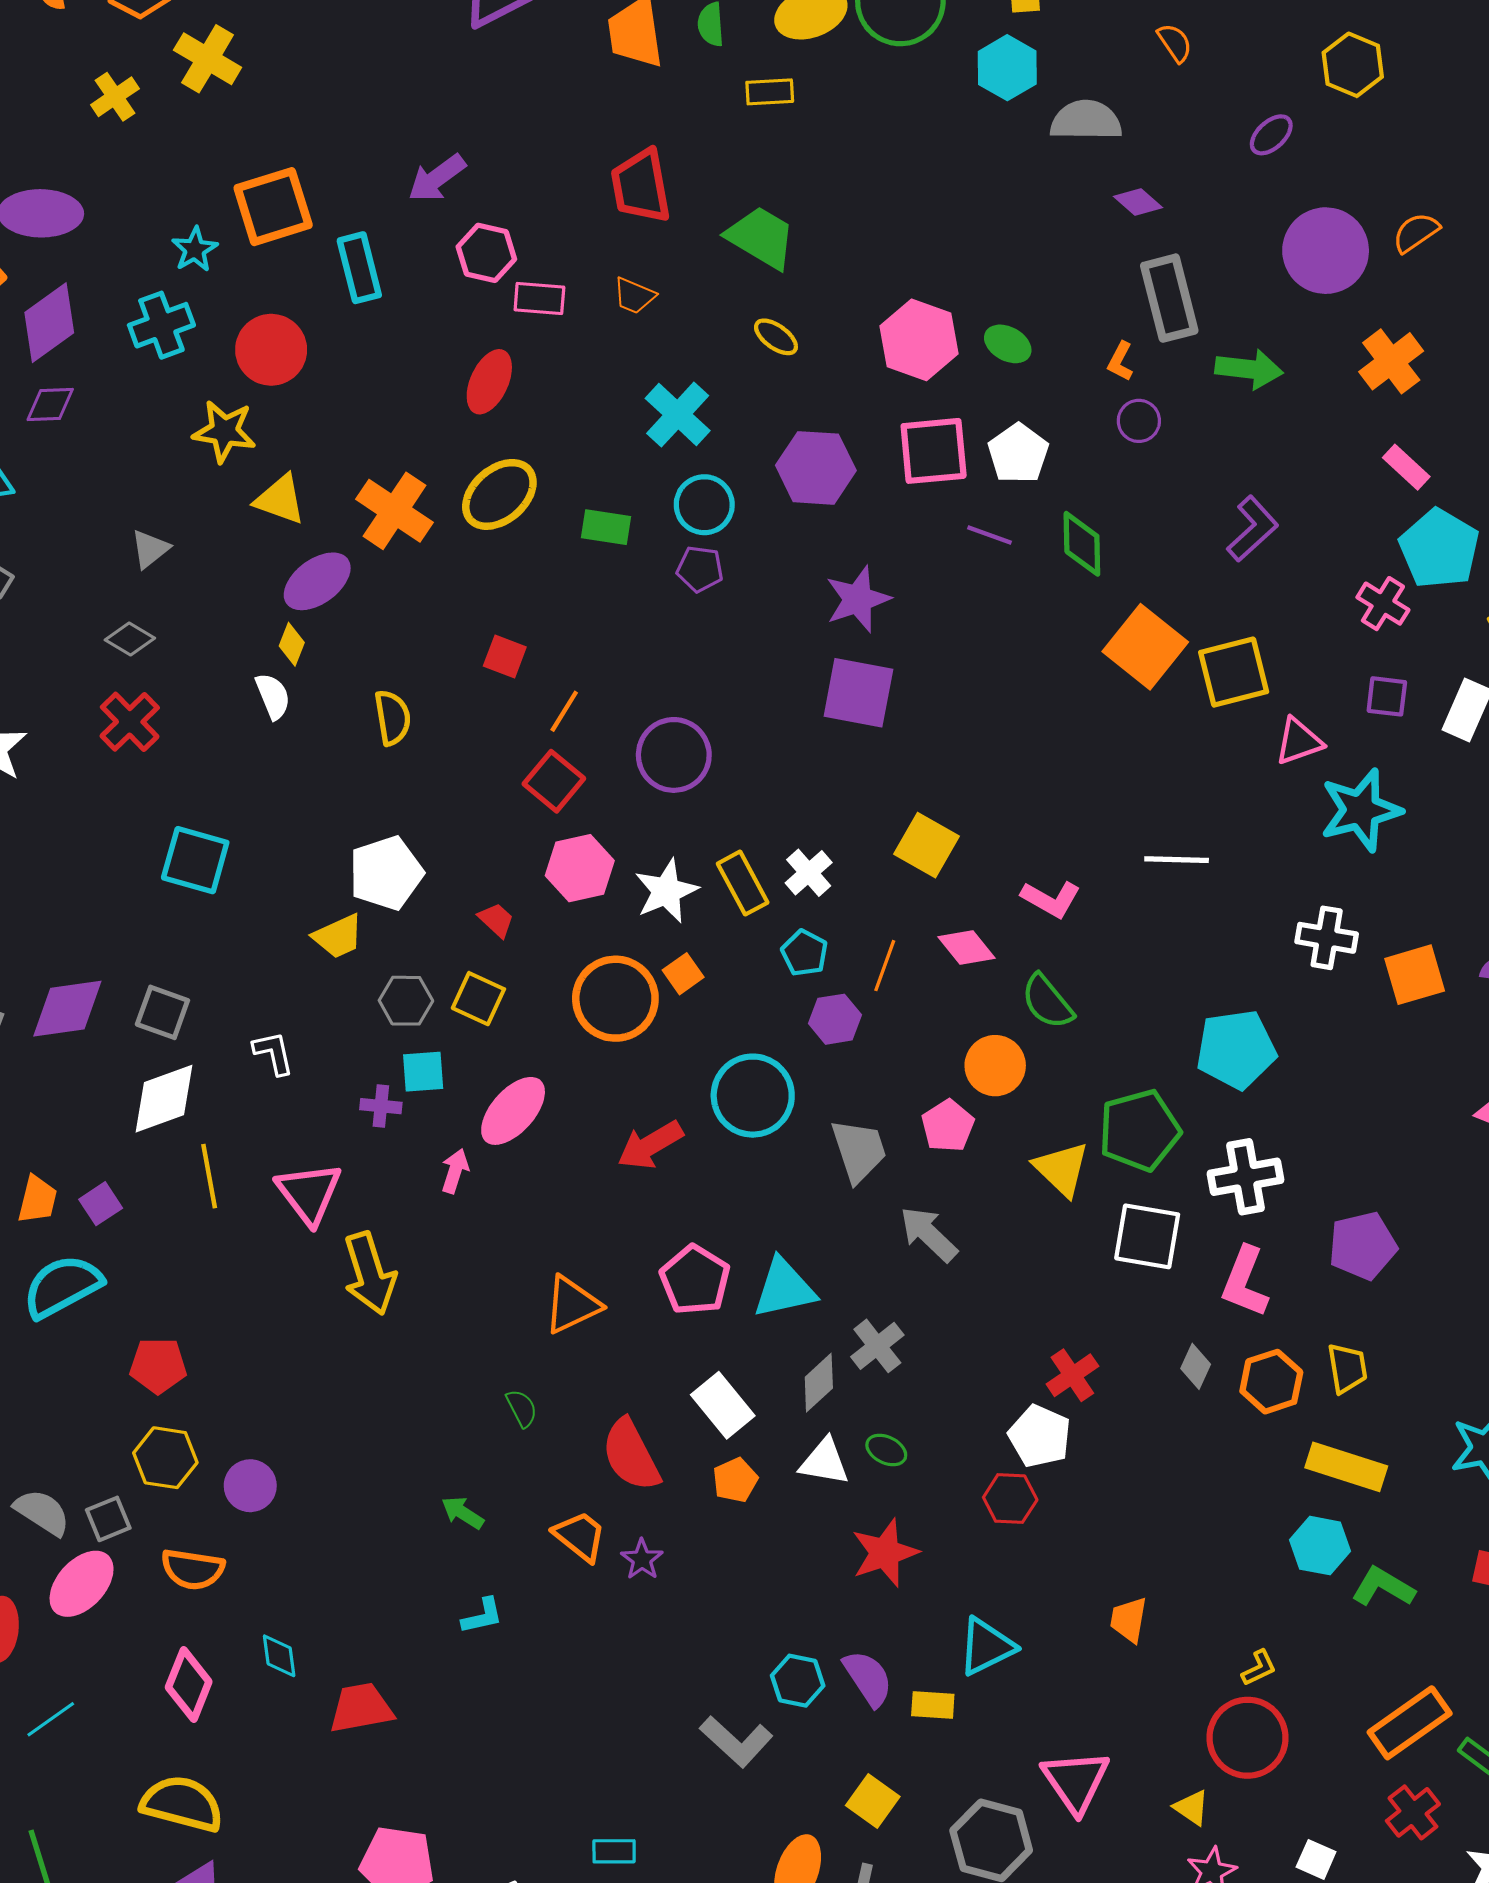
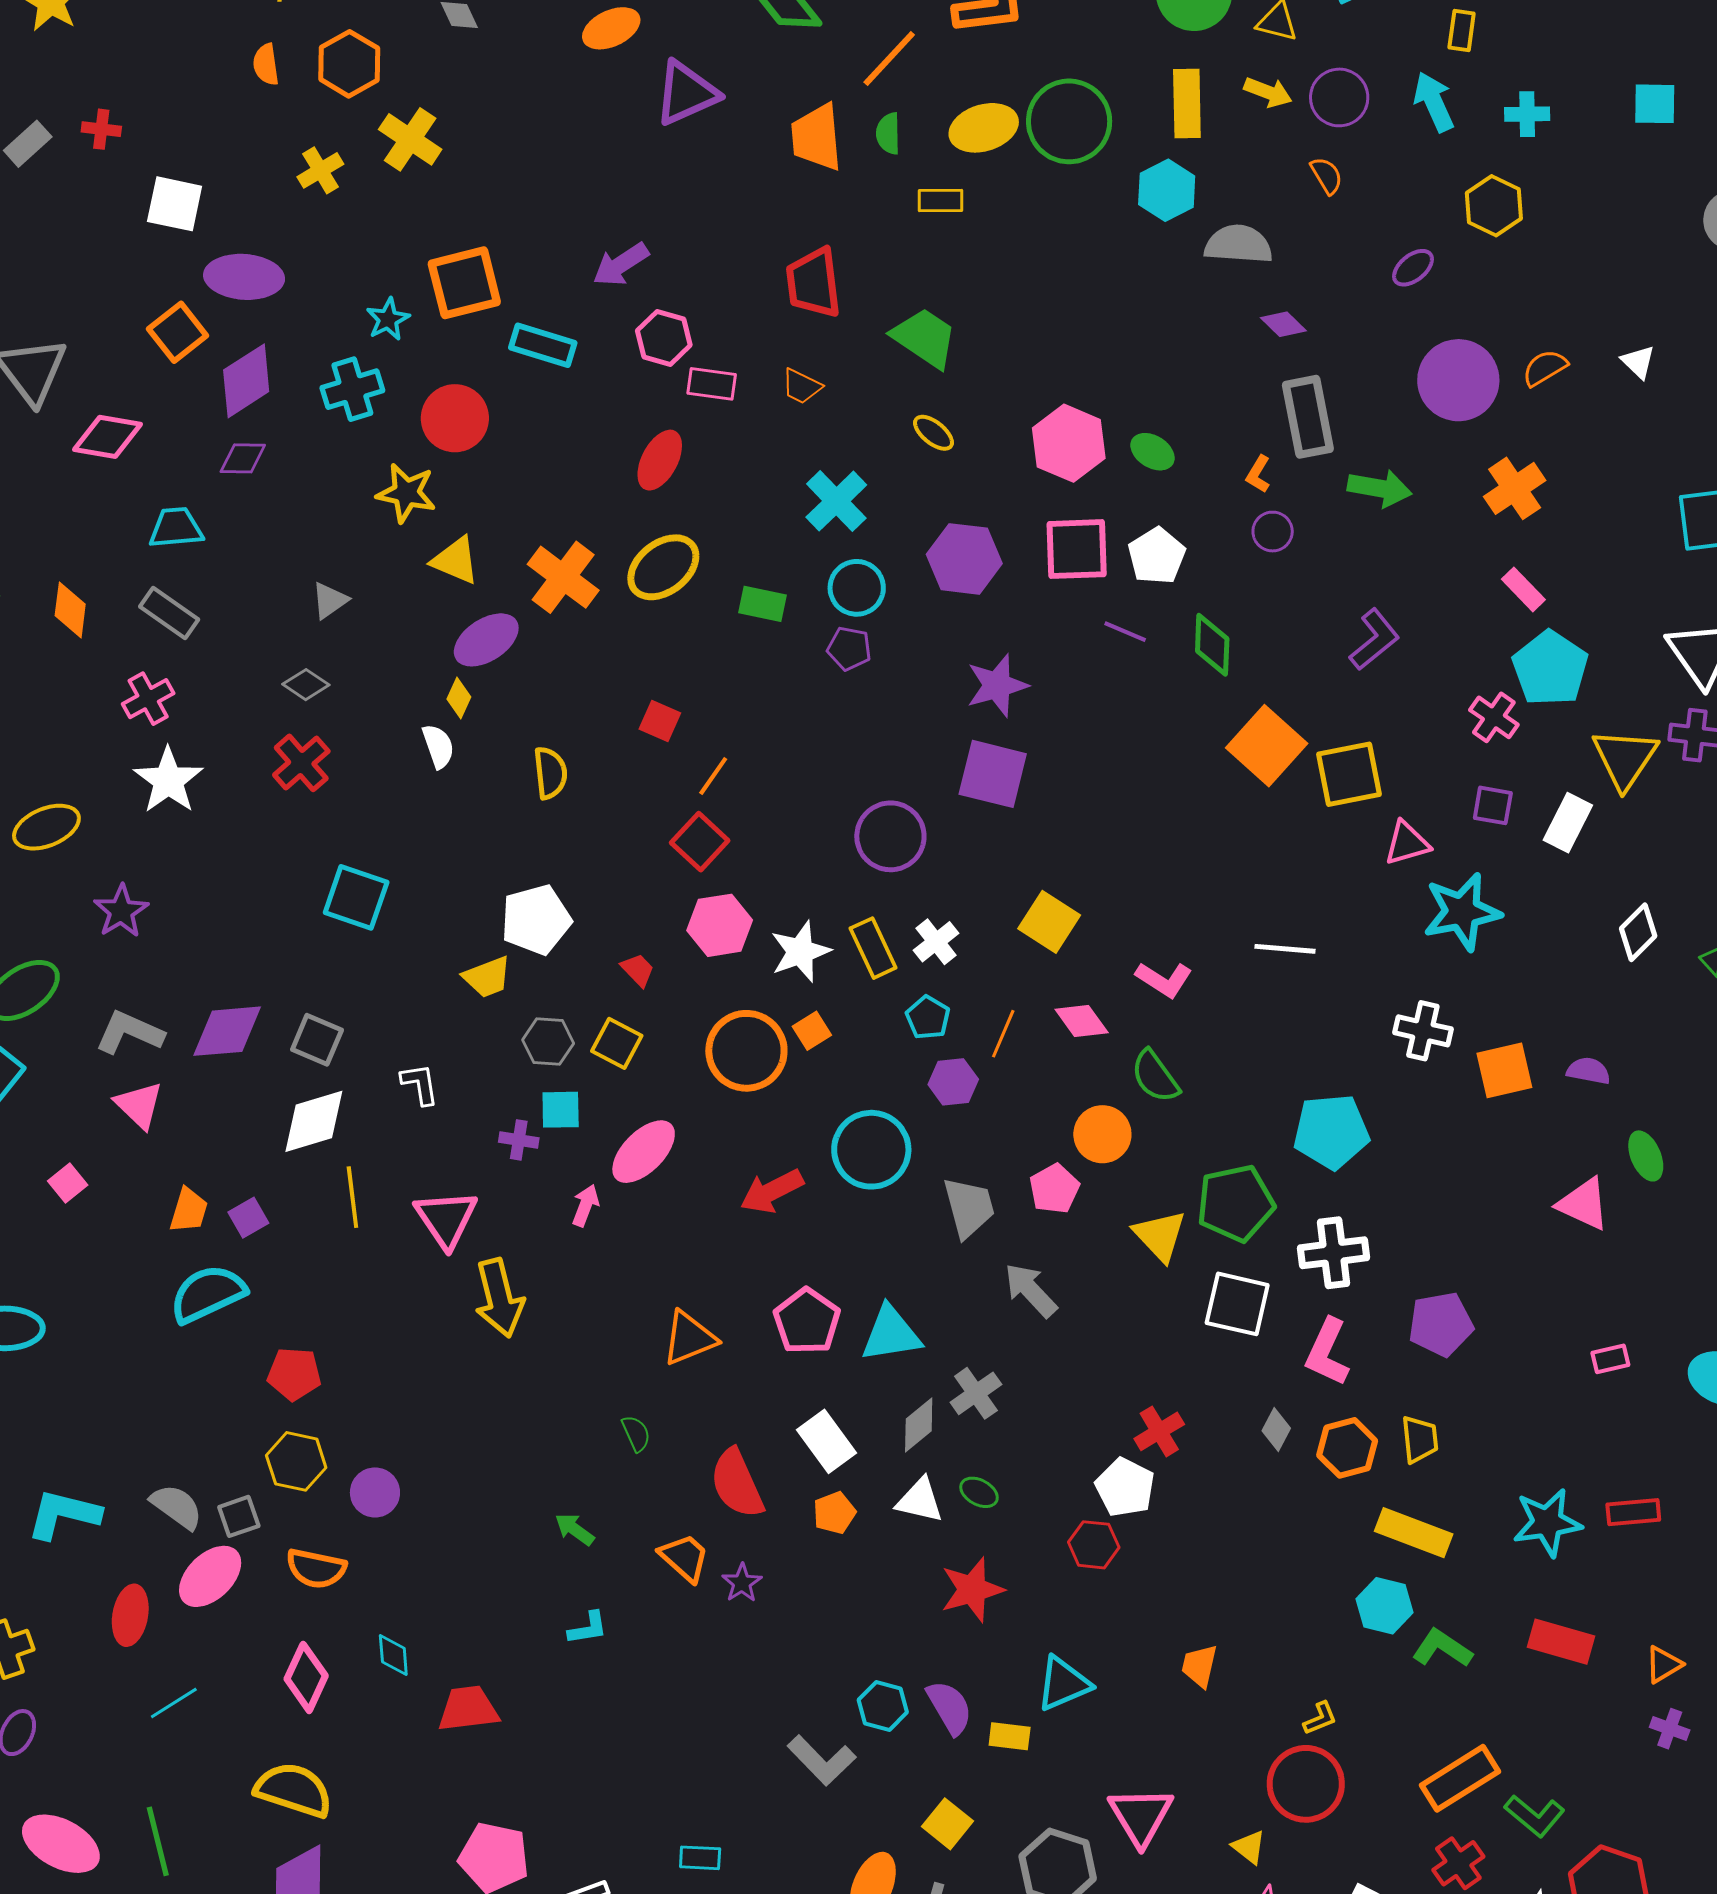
cyan rectangle: (359, 268) -> (543, 345), turned -62
purple circle: (674, 755) -> (890, 836), moved

